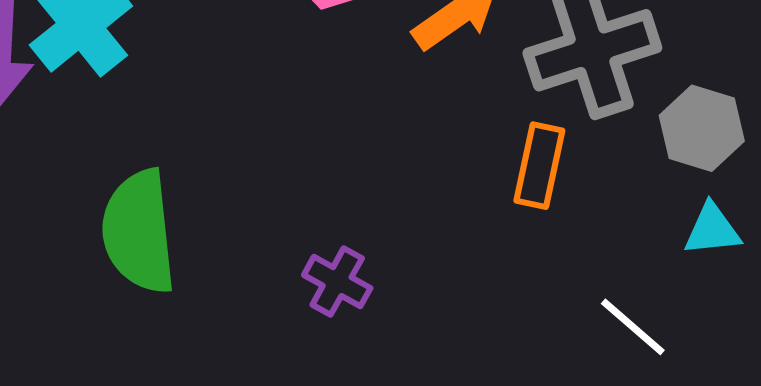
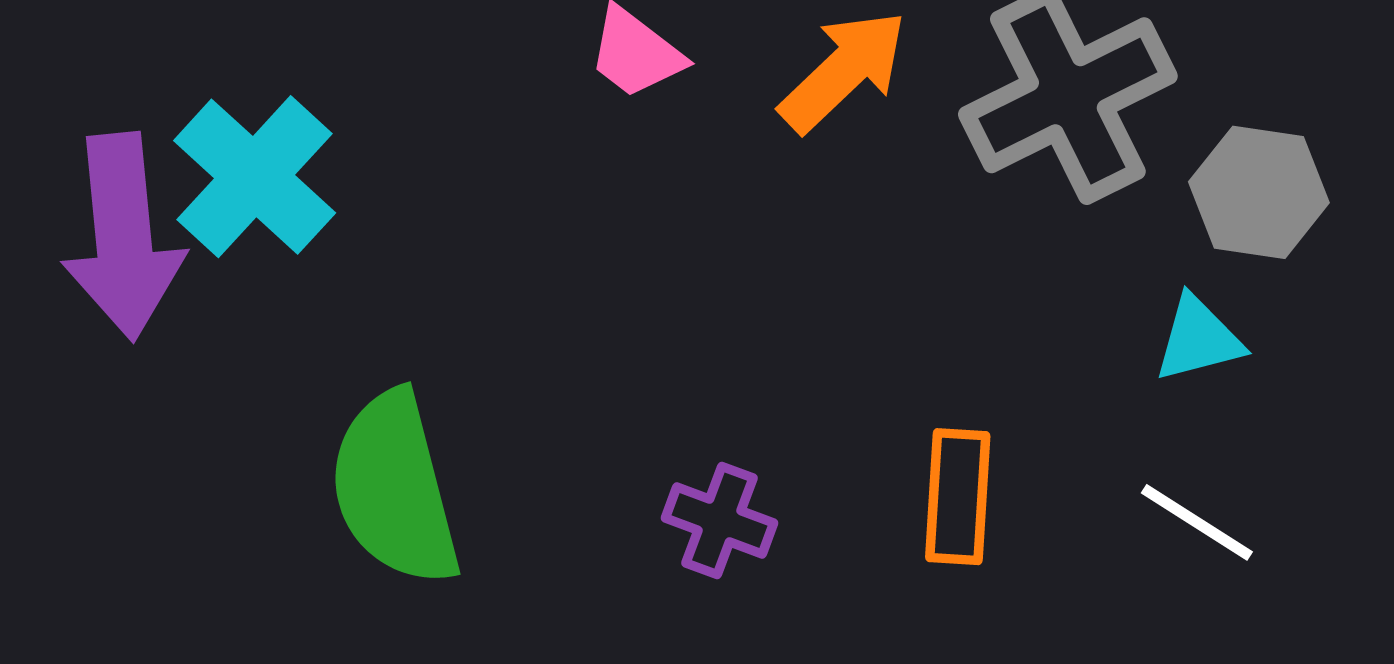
orange rectangle: (539, 166) -> (958, 497), moved
cyan triangle: (712, 230) -> (1198, 339), moved

